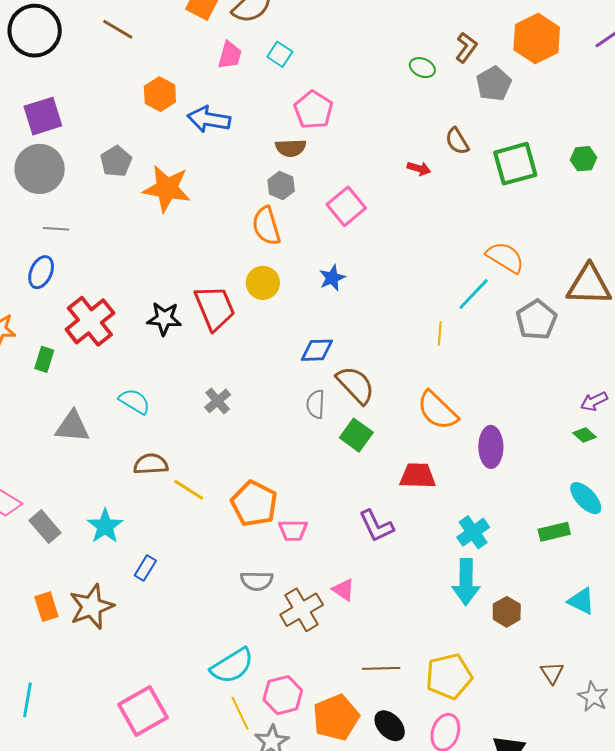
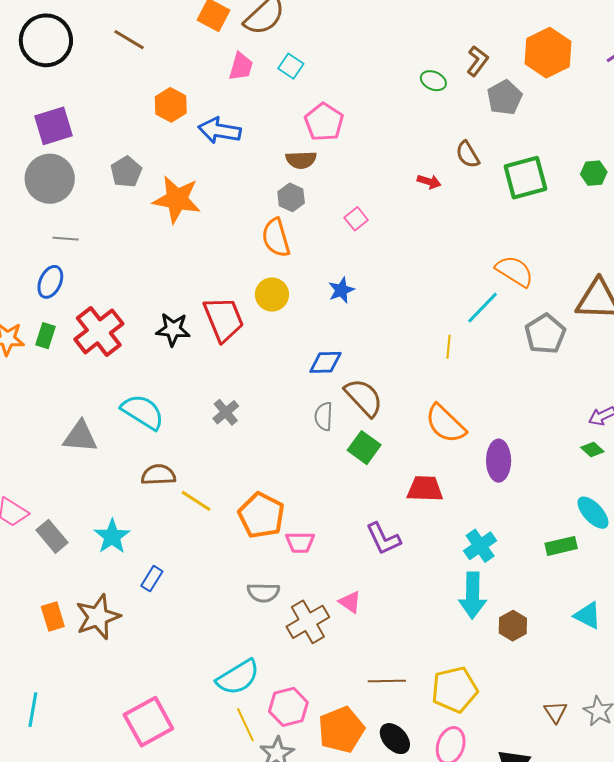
pink square: (346, 206) -> (356, 219), size x0.6
green rectangle: (44, 359) -> (45, 336), moved
cyan semicircle: (135, 401) -> (143, 412), size x1.4
brown triangle: (552, 673) -> (556, 712), moved

